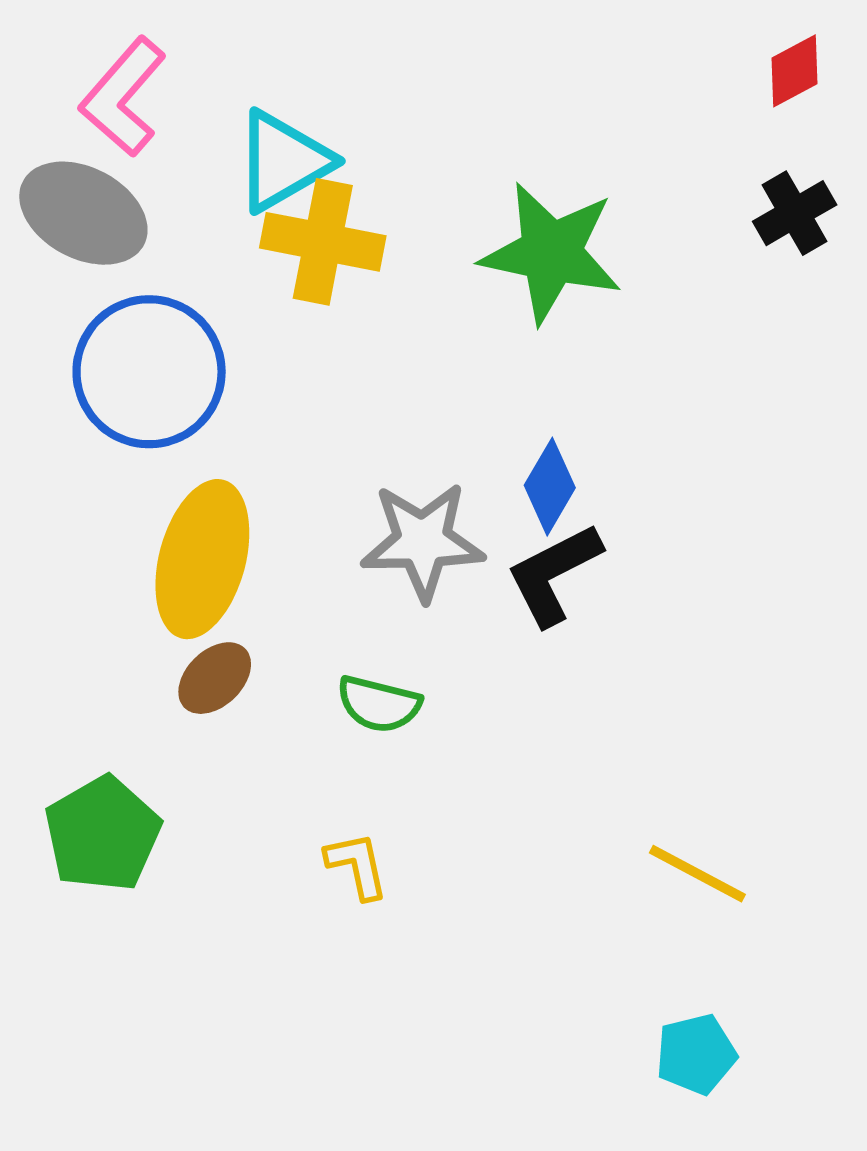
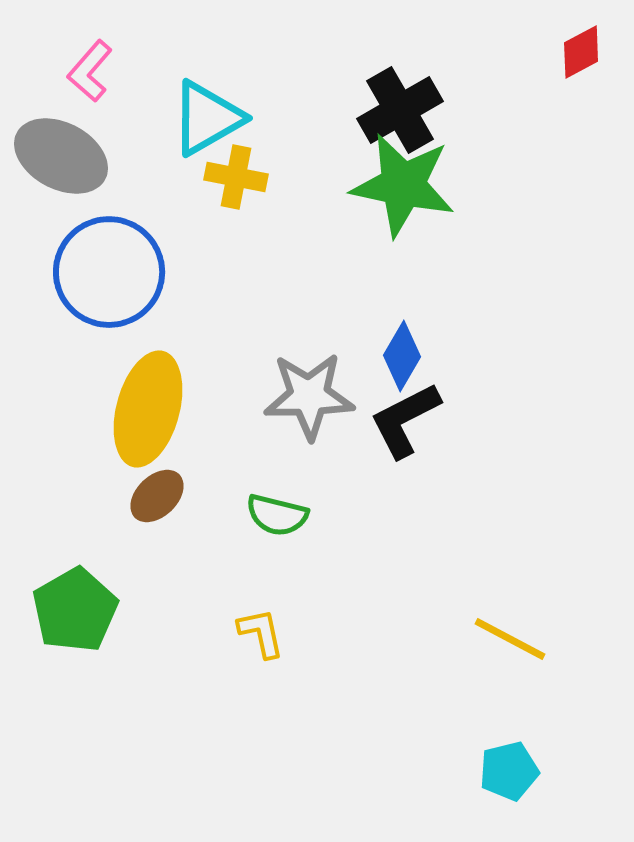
pink L-shape: (123, 97) -> (90, 71), size x0.7
black cross: (795, 213) -> (400, 110), moved, size x1.4
yellow cross: (323, 242) -> (236, 177), size x0.7

